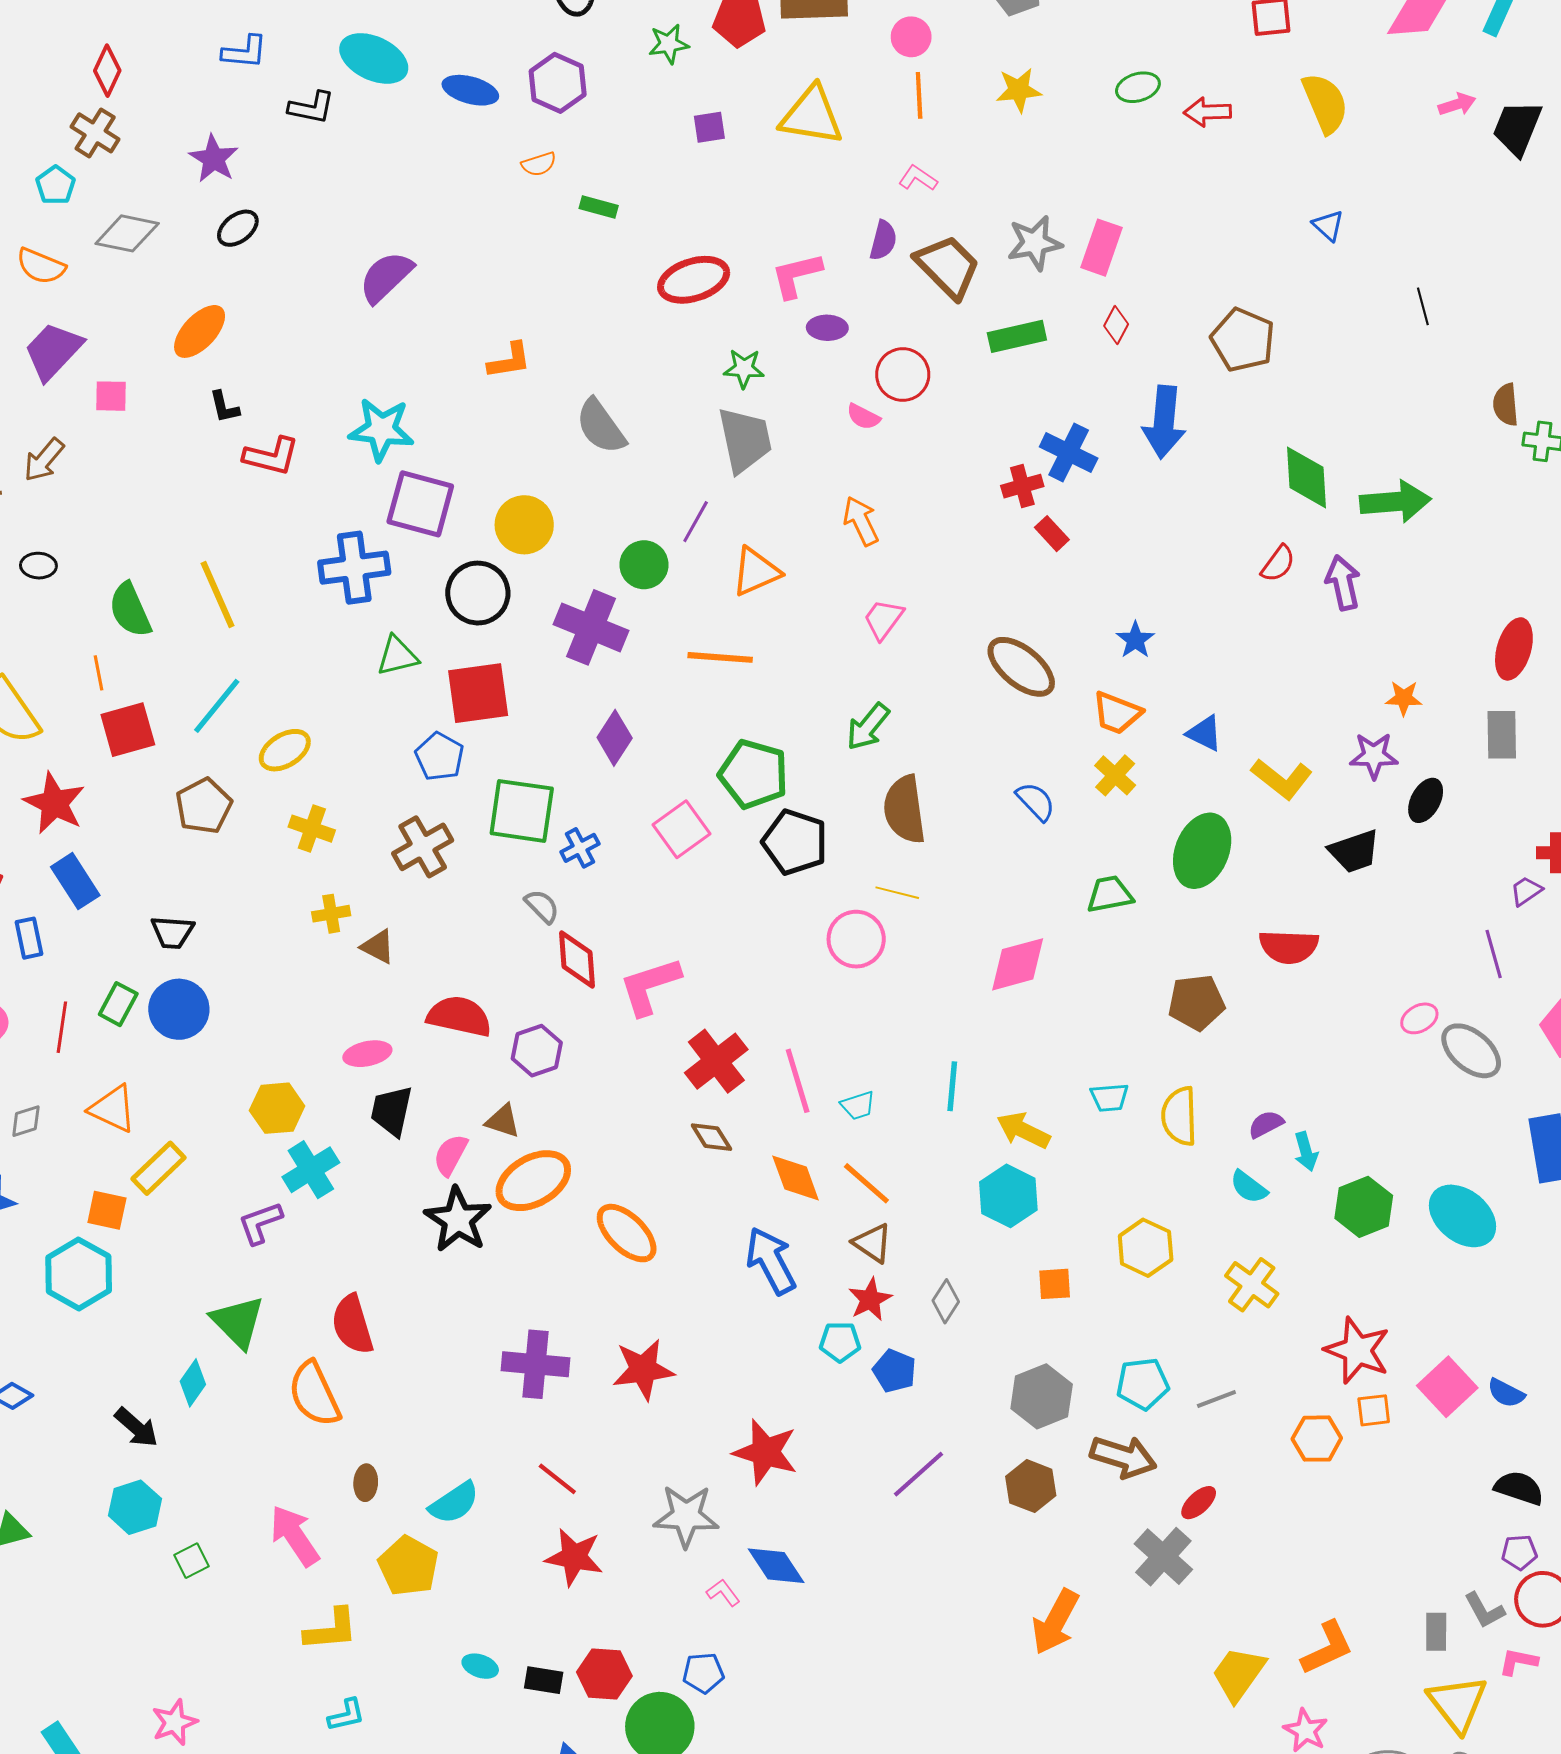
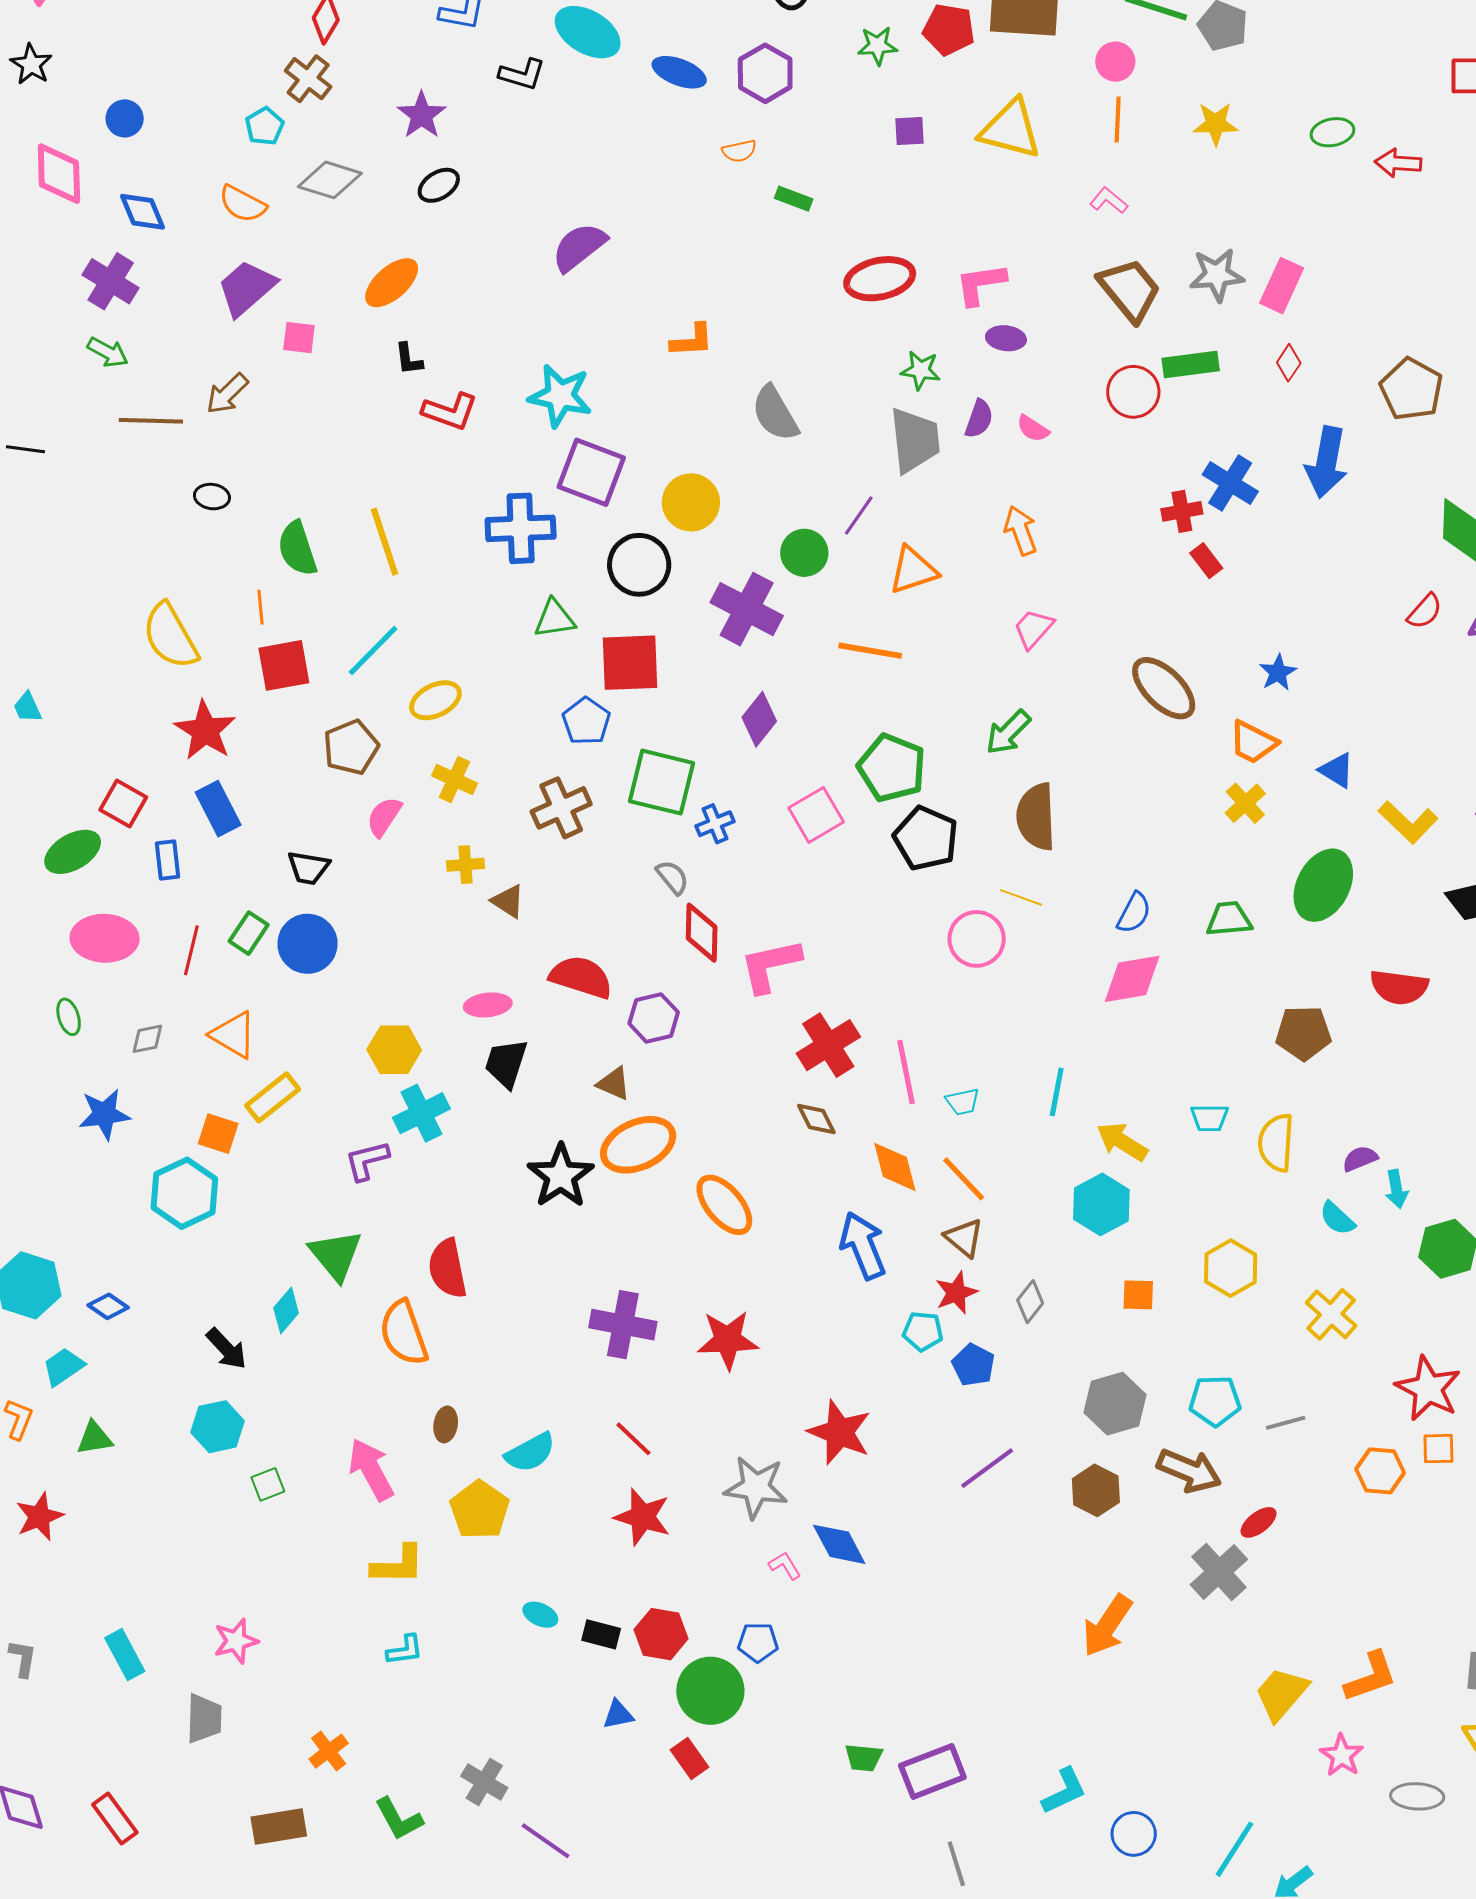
purple semicircle: (883, 240) -> (979, 419), moved
red circle: (903, 375) -> (1133, 392), moved
blue semicircle: (1036, 801) -> (1134, 913), moved, turned 66
pink semicircle: (450, 1155) -> (384, 817), moved

